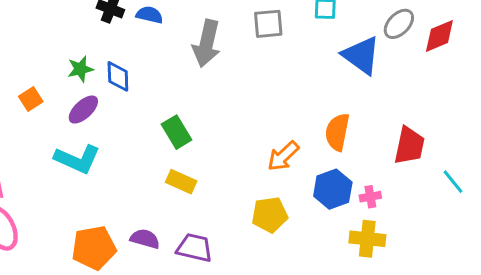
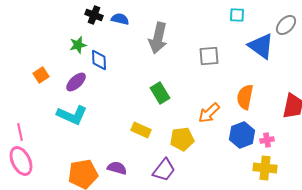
gray square: (268, 24) -> (209, 56), moved
green star: (80, 69) -> (78, 45), moved
green rectangle: (177, 132) -> (160, 93), moved
yellow pentagon: (270, 215) -> (182, 139), moved
purple trapezoid: (195, 248) -> (164, 170), moved, turned 115

